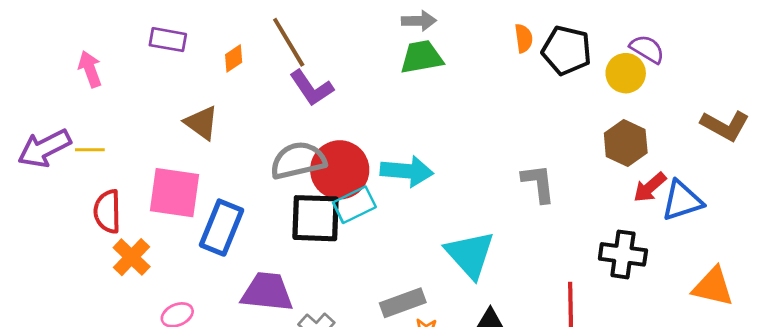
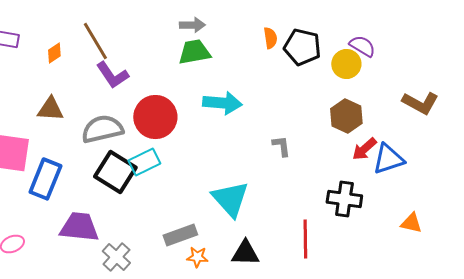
brown triangle: (201, 123) -> (50, 109), moved, turned -32
red circle: (340, 170) -> (155, 117), moved
cyan arrow: (407, 171) -> (222, 103), moved
gray L-shape: (538, 183) -> (281, 146), size x0.7
black square: (316, 218) -> (115, 172), turned 30
orange triangle: (713, 287) -> (411, 223), size x0.7

